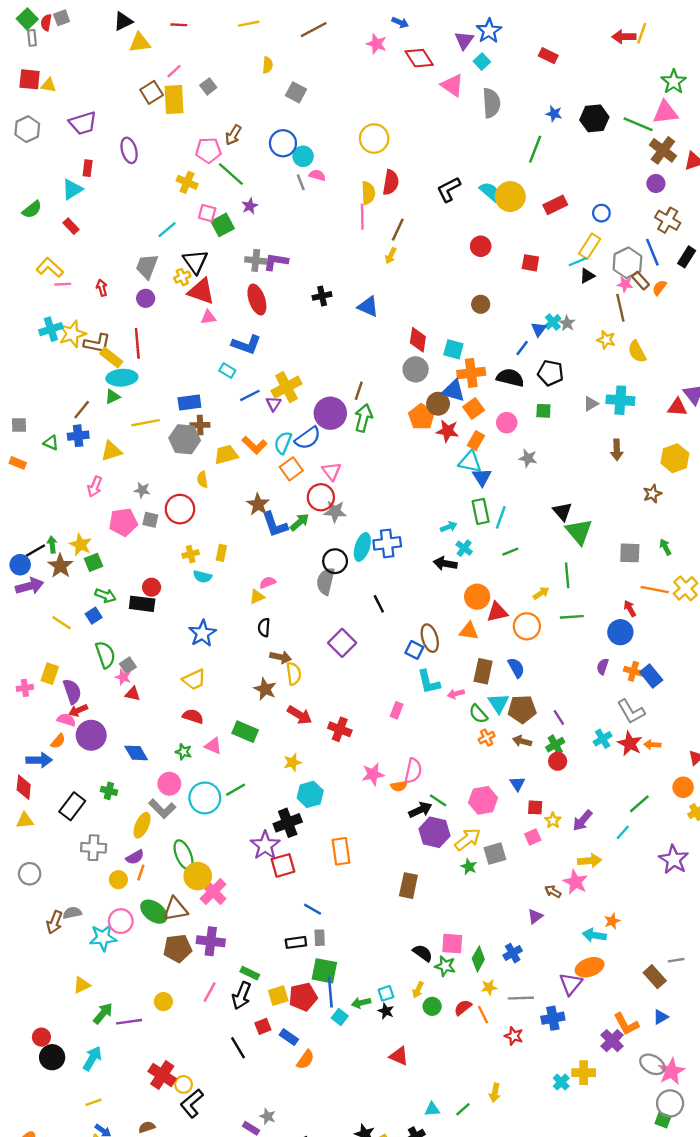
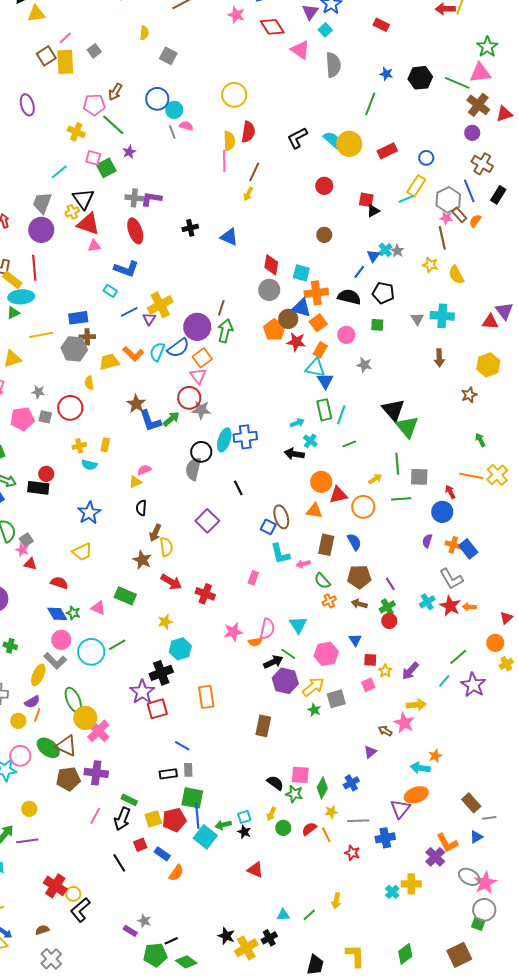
black triangle: (587, 276) -> (373, 211), moved
purple circle: (146, 298) -> (41, 230), size x1.6
gray triangle: (591, 404) -> (417, 319), turned -32
orange square: (291, 469) -> (202, 358), moved
black triangle: (562, 511) -> (393, 410), size x1.4
gray square: (630, 553) -> (419, 477), moved
brown arrow: (281, 657) -> (155, 533), turned 102
cyan triangle: (498, 703) -> (298, 625), moved
red semicircle: (193, 716) -> (59, 583), moved
blue diamond: (136, 753) -> (57, 614), moved
purple star: (674, 860) -> (473, 685), moved
brown triangle: (175, 909) -> (66, 746), turned 35
gray line: (676, 960) -> (489, 818), moved
yellow circle: (163, 1002) -> (29, 809), moved
cyan square: (340, 1017) -> (205, 837), size x1.6

